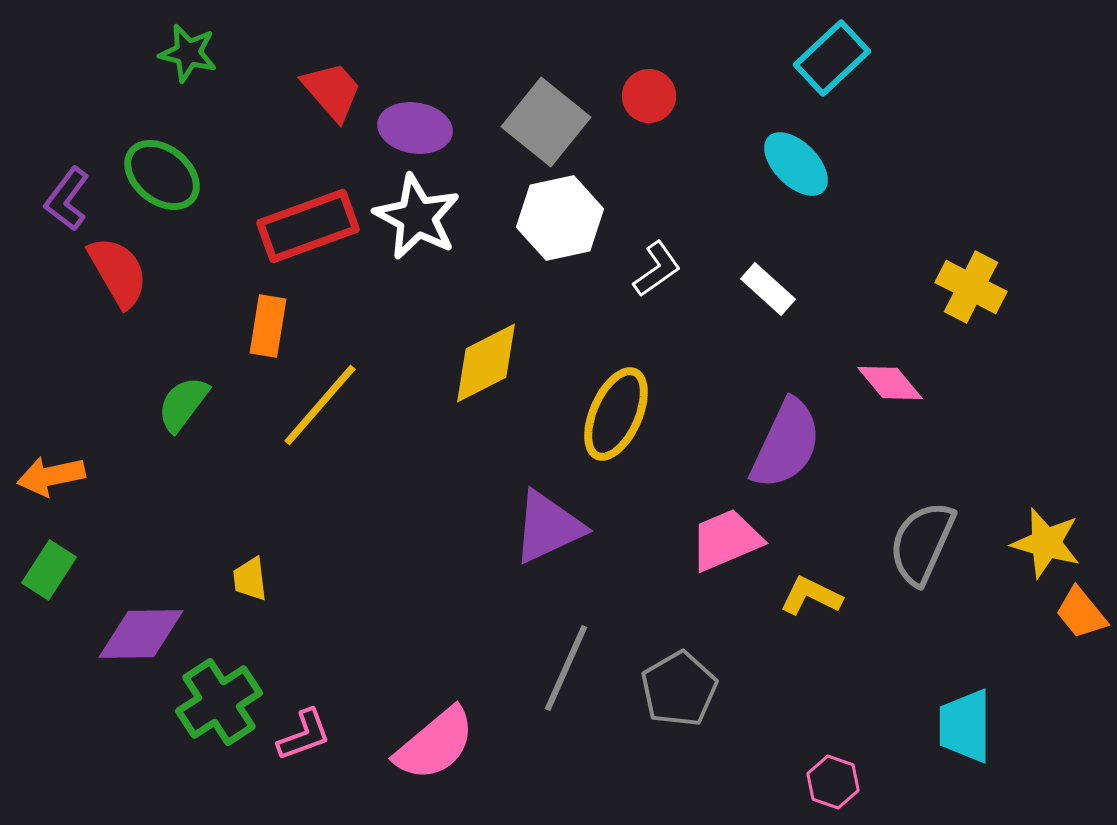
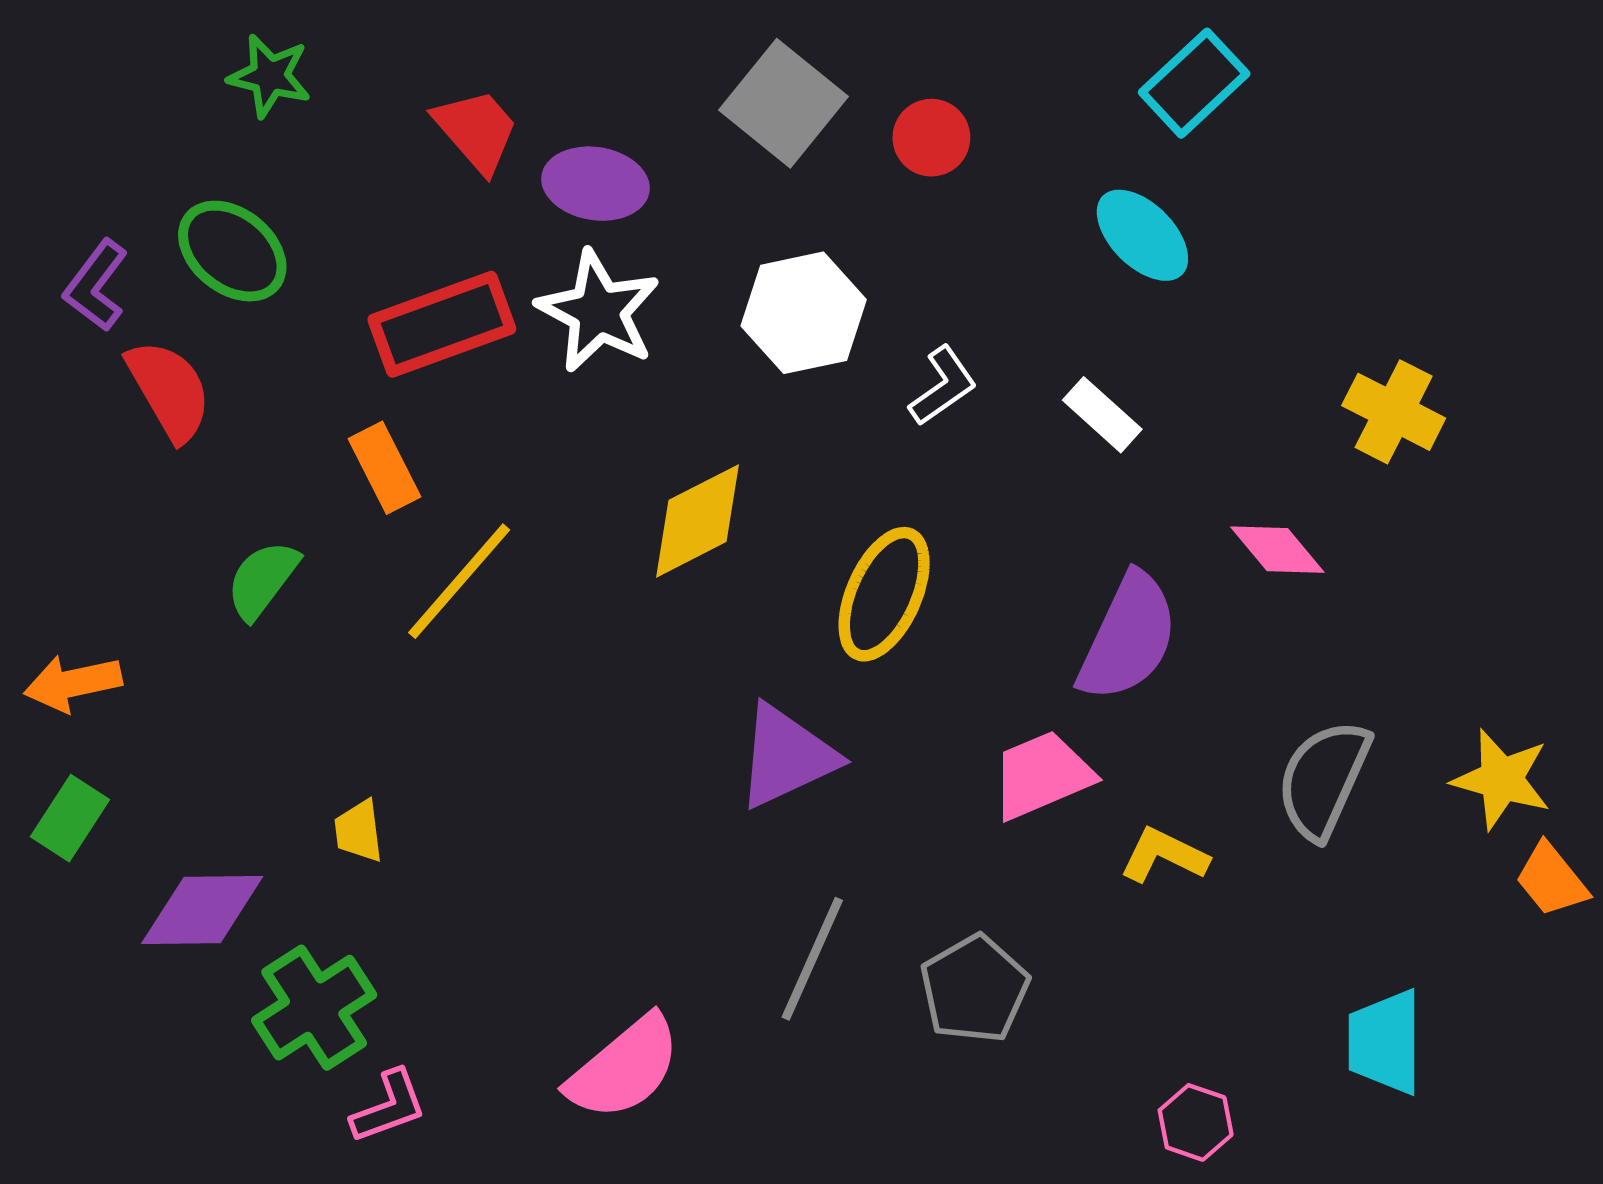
gray square: (546, 122) -> (784, 103), moved
orange rectangle: (268, 326) -> (384, 468), turned -36
pink L-shape: (304, 735) -> (389, 1107), moved

